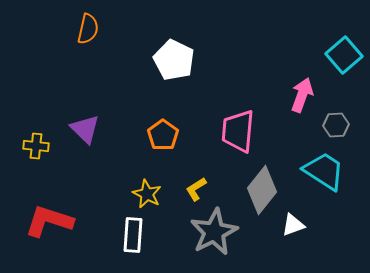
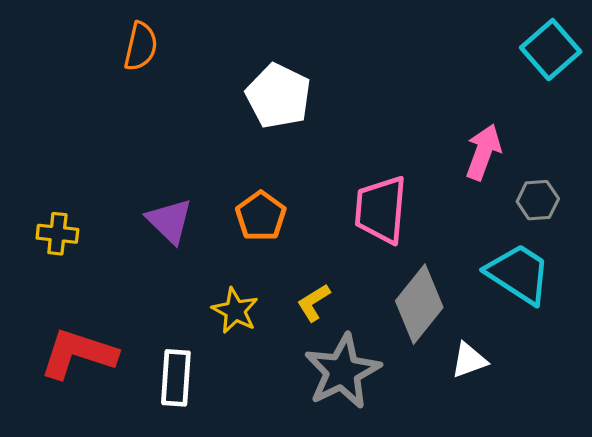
cyan square: (344, 55) -> (551, 50), moved
purple triangle: (85, 129) -> (170, 221), moved
white rectangle: (133, 235) -> (176, 378), moved

